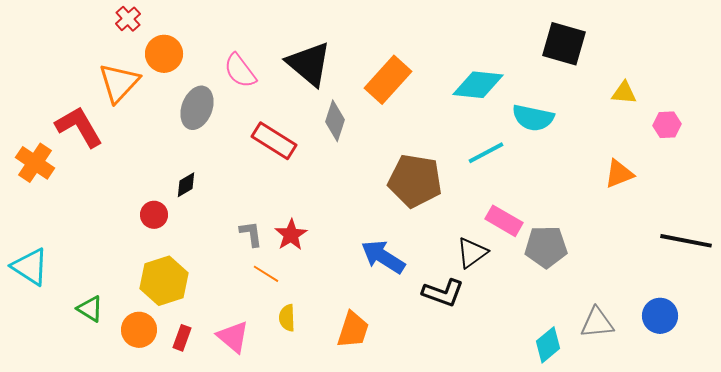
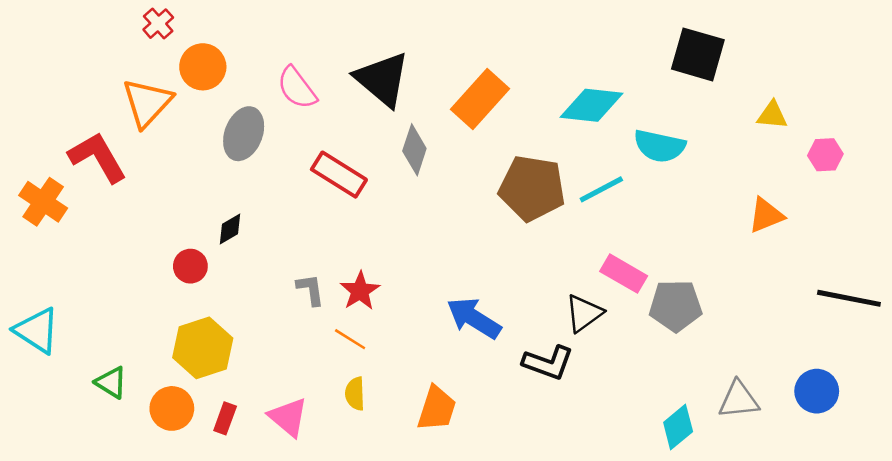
brown pentagon: (415, 181) -> (532, 188), moved
orange line: (266, 274) -> (350, 339), moved

